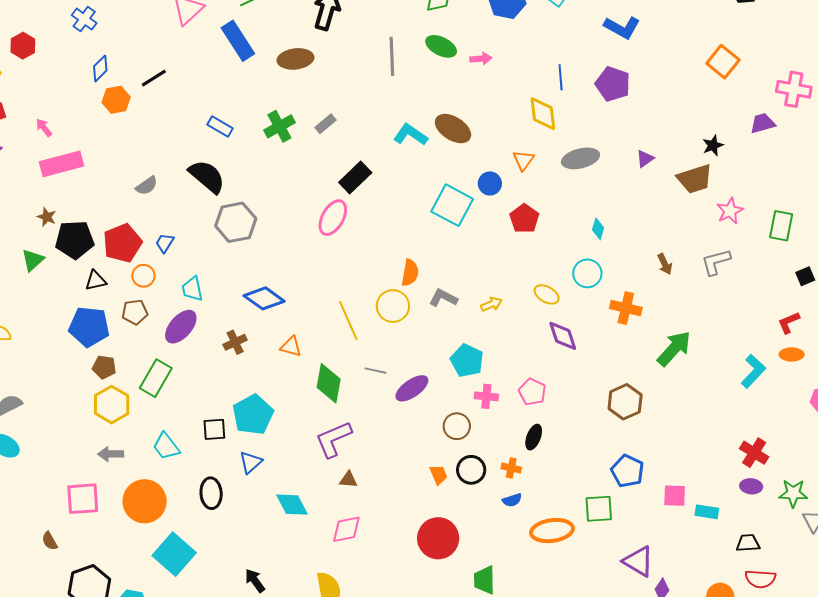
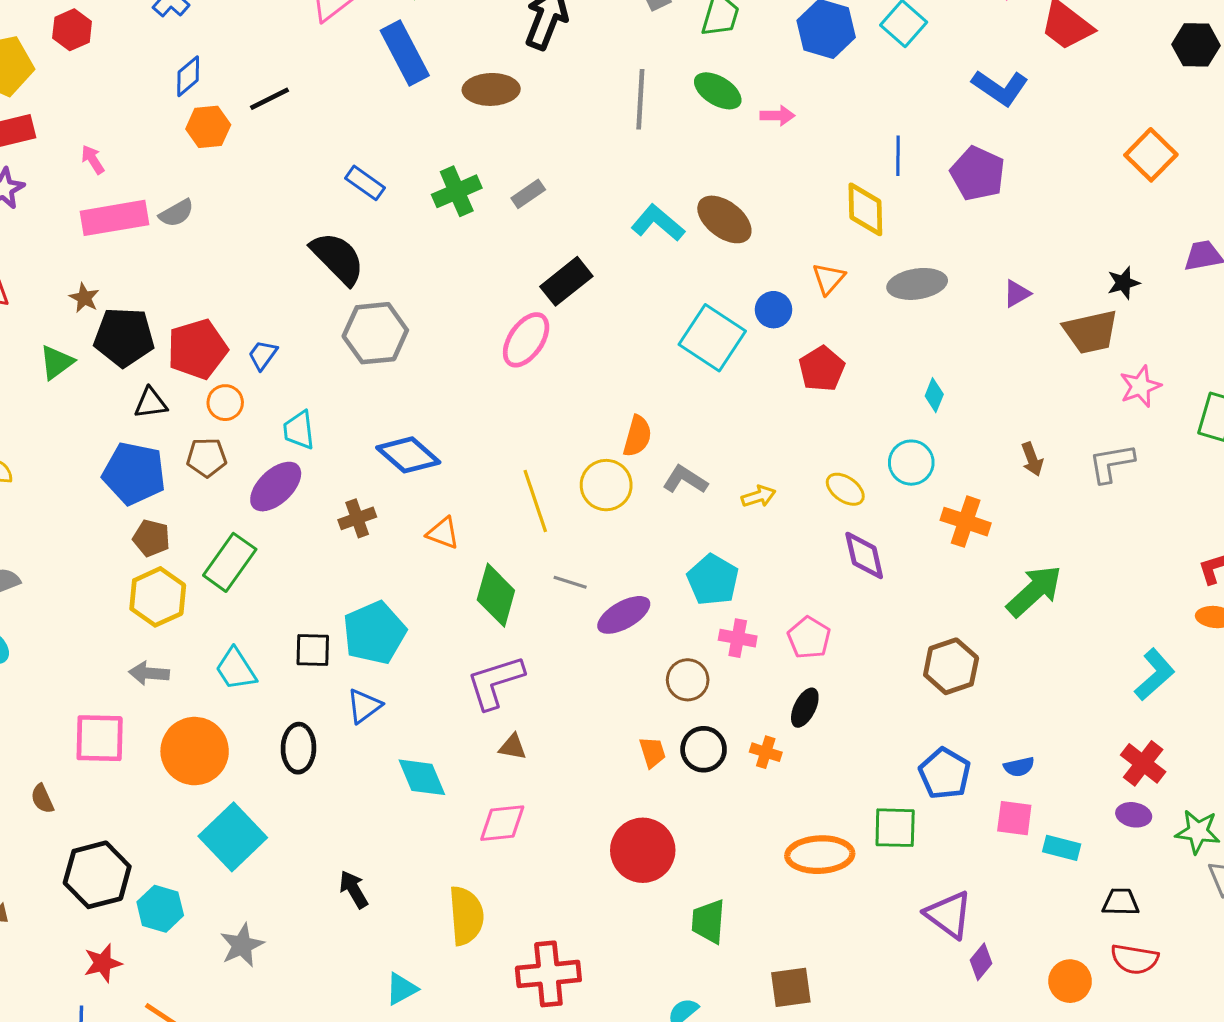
gray semicircle: (147, 186) -> (176, 213), moved
cyan L-shape: (753, 371) -> (1155, 675), moved
blue semicircle: (512, 500) -> (1019, 767), moved

